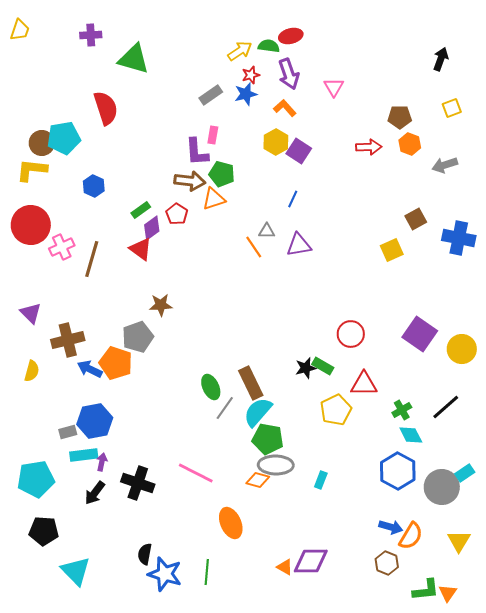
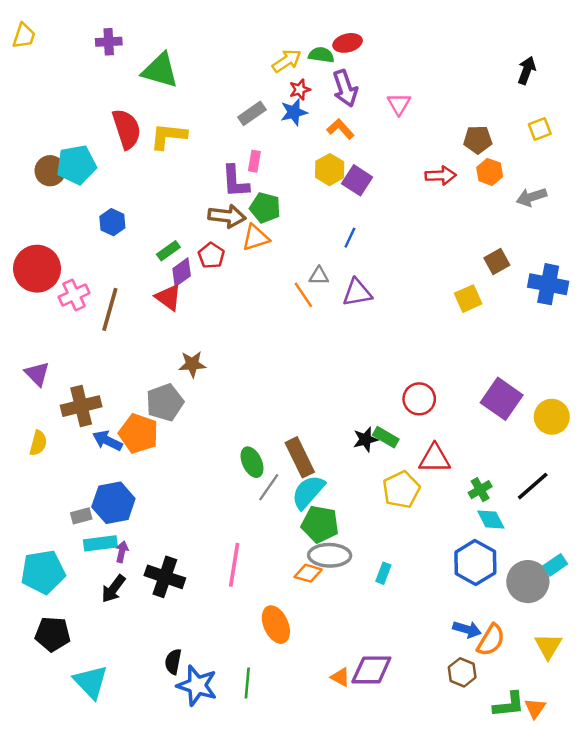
yellow L-shape: (32, 170) -> (168, 136), moved
pink line: (196, 473) -> (234, 565), turned 72

